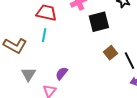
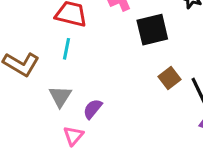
gray triangle: (28, 74) -> (60, 96), moved

